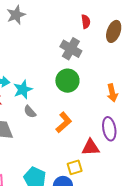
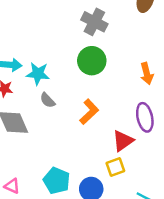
cyan star: (23, 90) -> (38, 74), turned 30
red triangle: (91, 147) -> (123, 141), turned -30
yellow square: (75, 167) -> (115, 167), moved

